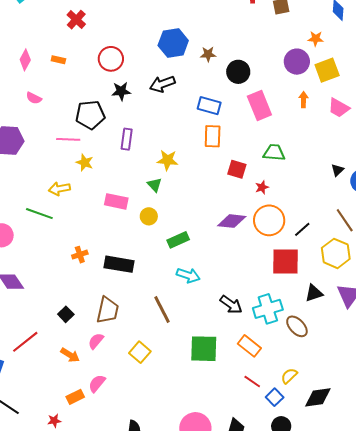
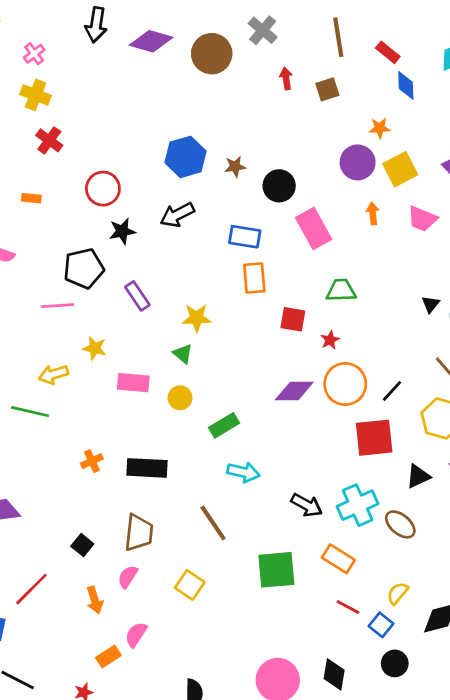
purple rectangle: (127, 139) -> (137, 296), turned -35
yellow star: (85, 162) -> (95, 348), moved
orange arrow: (70, 355) -> (95, 600), turned 48

